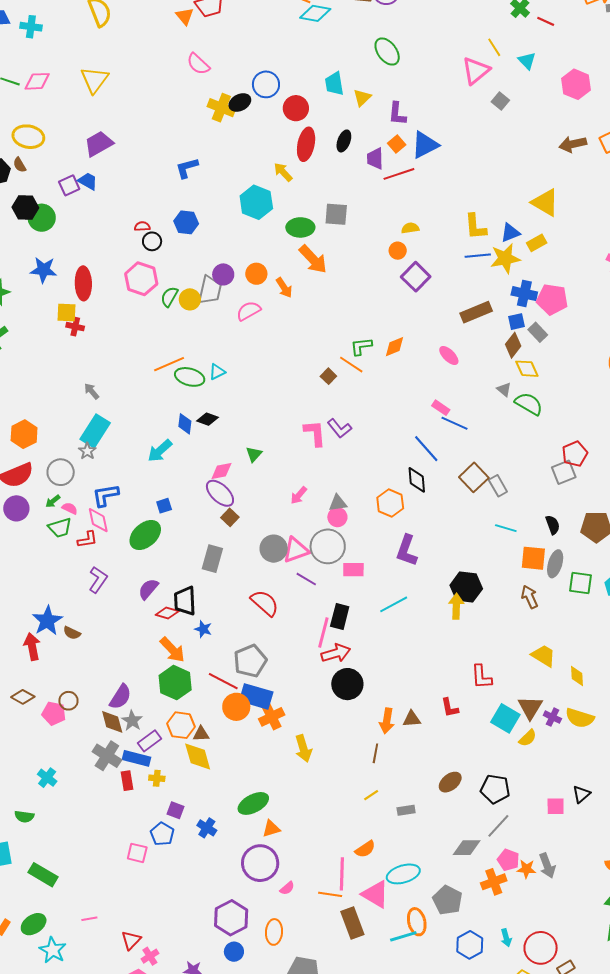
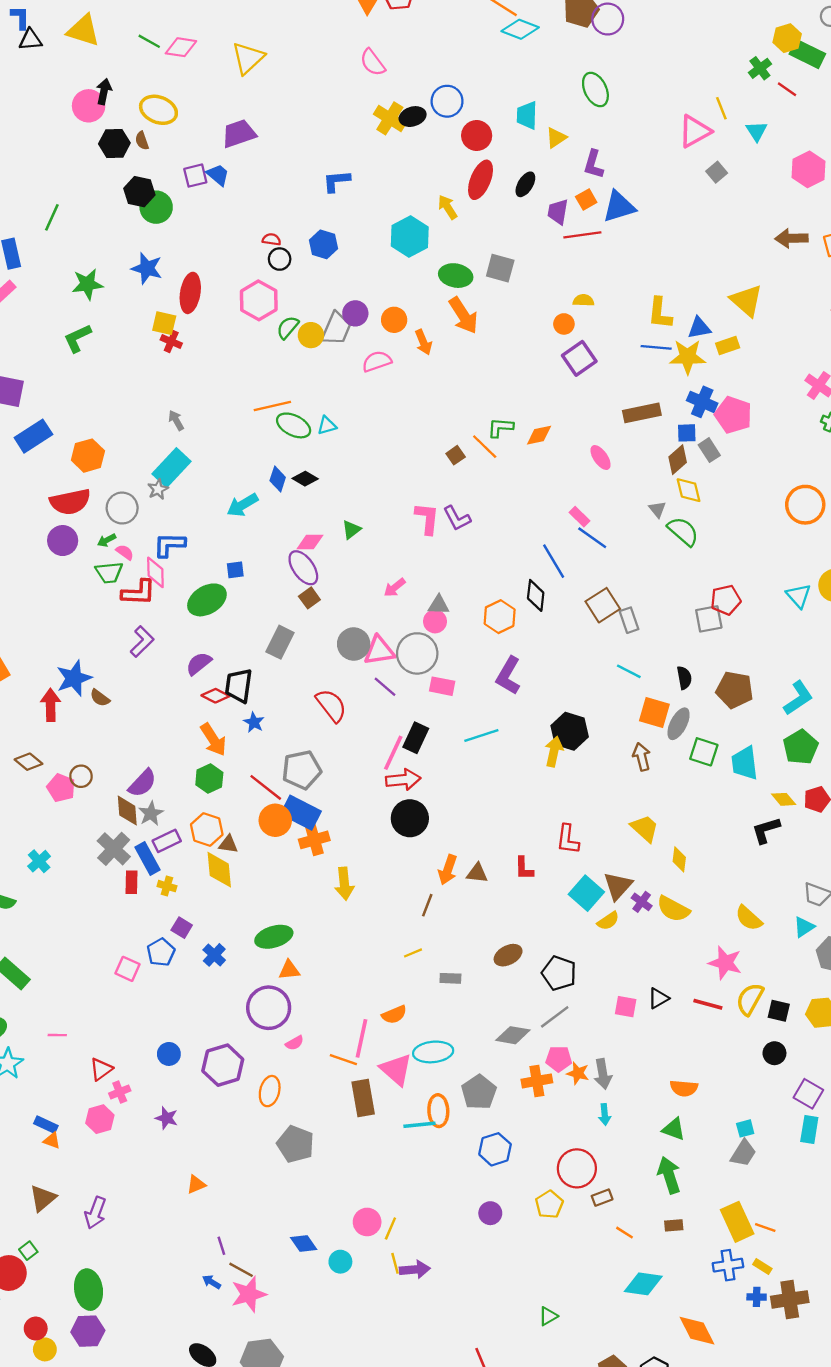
red L-shape: (87, 540) -> (139, 593), size x1.4
green hexagon: (175, 683) -> (209, 779), size x0.7
blue rectangle: (136, 758) -> (148, 858), turned 36
pink pentagon: (508, 860) -> (559, 1059), turned -30
cyan arrow: (506, 938) -> (605, 1115), moved
blue circle: (234, 952) -> (169, 1054), moved

